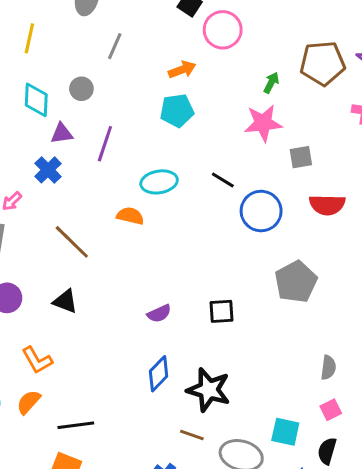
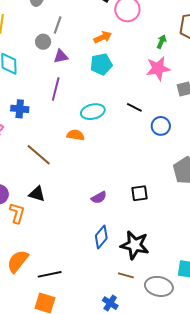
gray circle: (81, 89) -> (43, 42), moved
purple triangle: (62, 133) -> (61, 56), moved
blue cross: (48, 170) -> (20, 109), turned -36
blue circle: (261, 211) -> (161, 126), size x0.7
orange L-shape: (37, 360) -> (17, 213), moved, turned -130
orange semicircle: (29, 402) -> (18, 261), size x1.4

